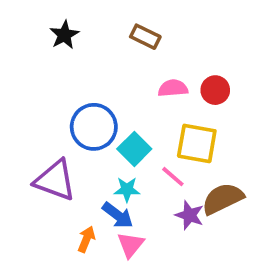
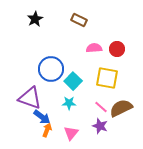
pink line: (173, 177) -> (101, 107), moved
blue arrow: (118, 215) -> (42, 117), moved
purple star: (189, 215) -> (100, 126), moved

